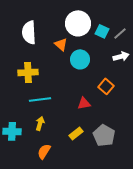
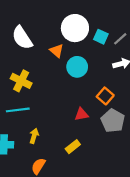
white semicircle: (29, 32) -> (22, 38), turned -30
yellow cross: (28, 72) -> (21, 81), turned 30
cyan line: (40, 99) -> (18, 110), moved
gray pentagon: (104, 135) -> (113, 121), moved

